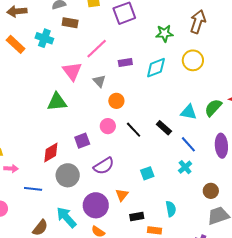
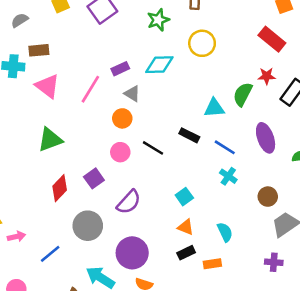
brown rectangle: (70, 23) -> (39, 50), moved
pink line: (97, 49) -> (90, 89), moved
cyan diamond: (156, 68) -> (159, 65), turned 35
pink triangle: (72, 71) -> (47, 86), moved
gray triangle: (99, 81) -> (132, 94), moved
red diamond: (51, 152) -> (60, 188), moved
blue line: (33, 189) -> (50, 254), turned -30
orange triangle: (122, 195) -> (186, 227), moved, turned -32

